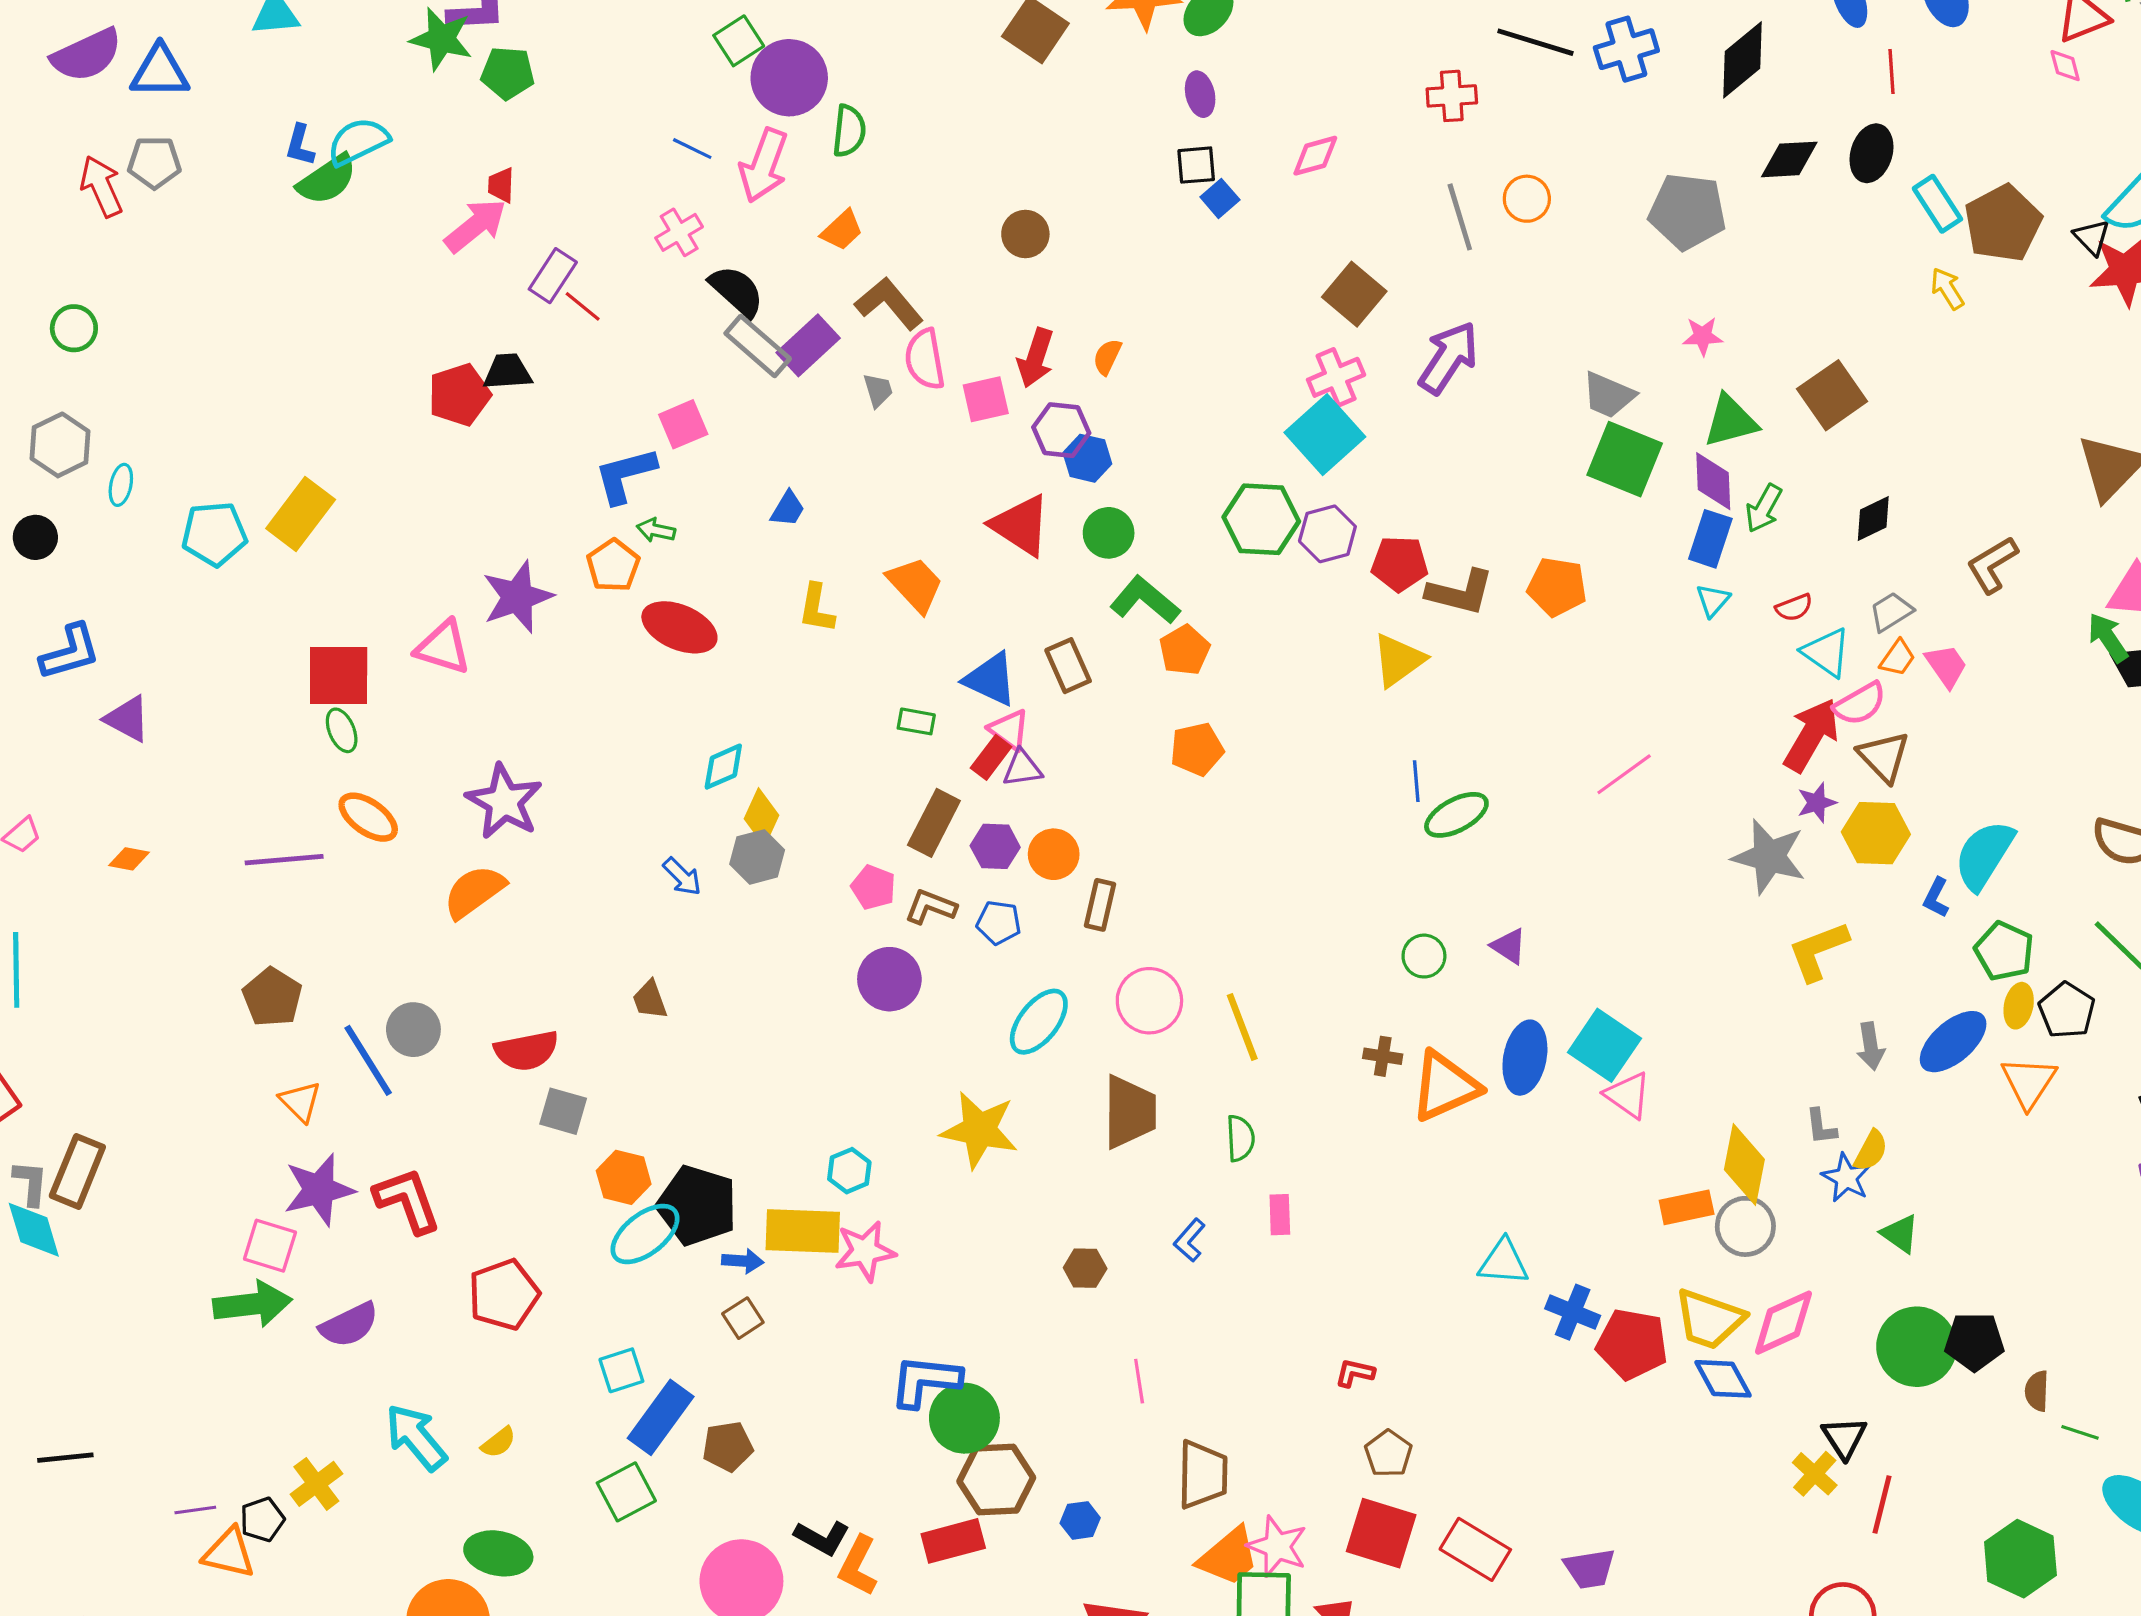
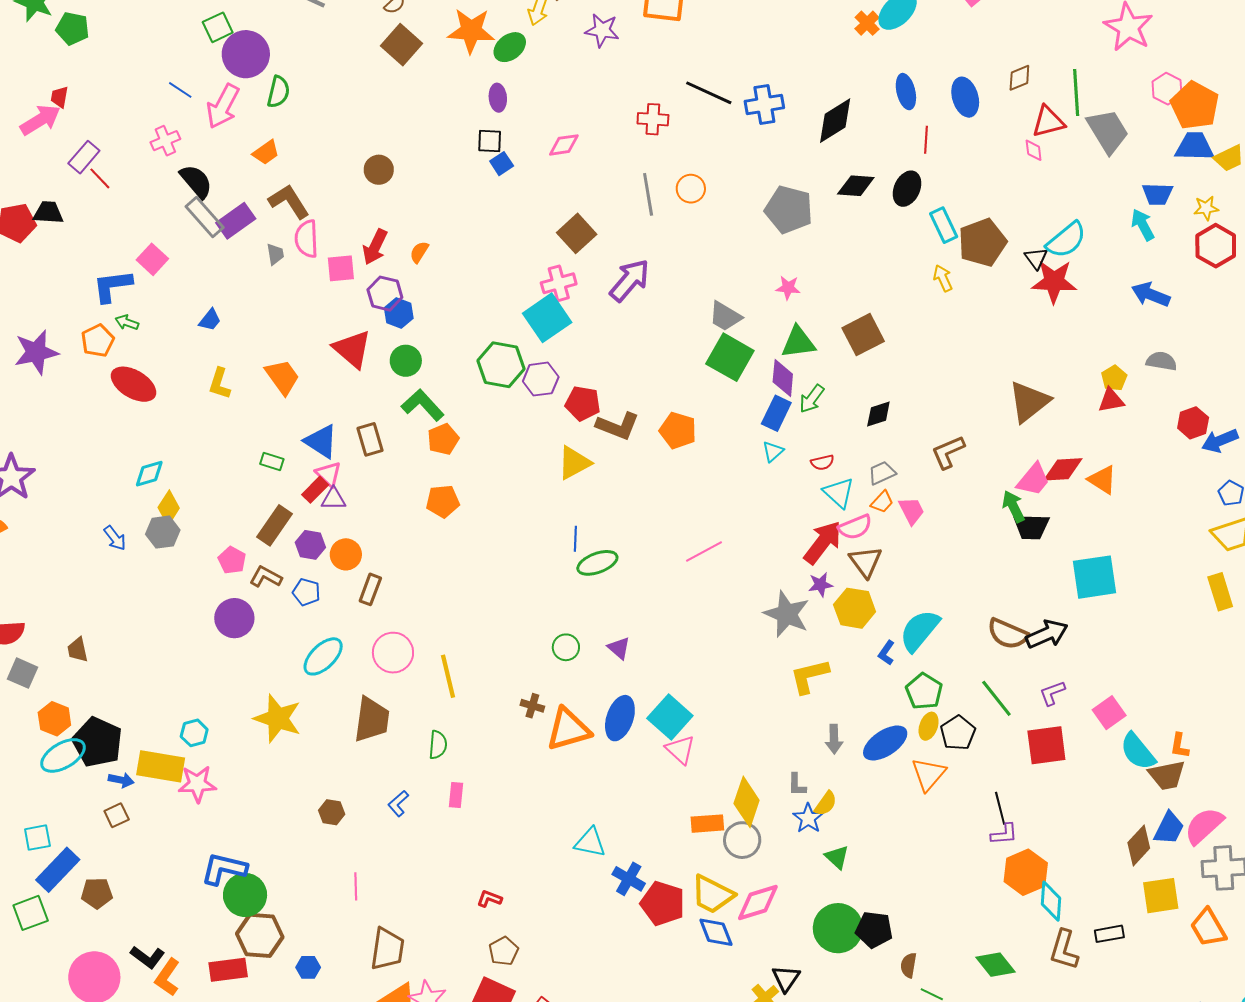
pink square: (683, 424) -> (152, 259), turned -32
brown trapezoid: (650, 1000) -> (78, 650), moved

